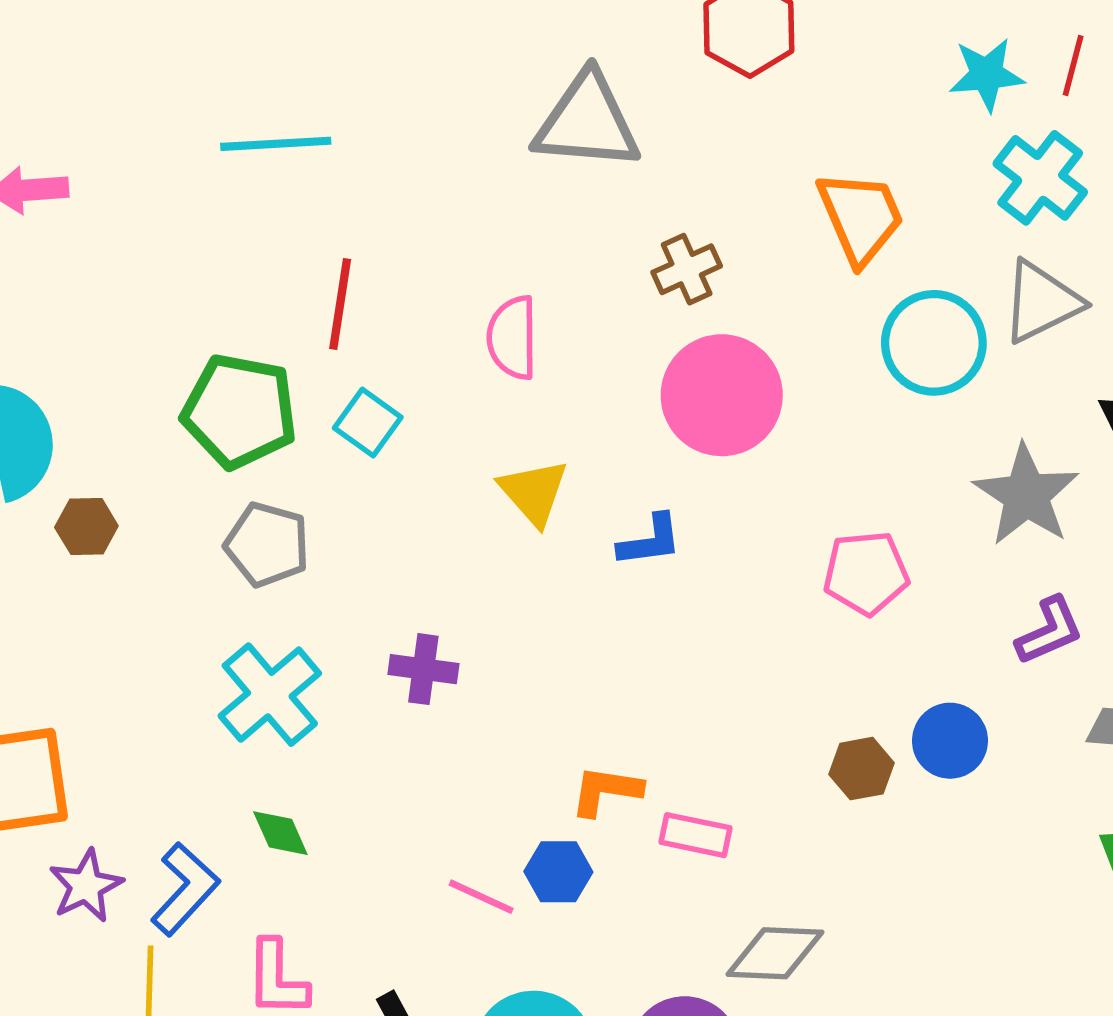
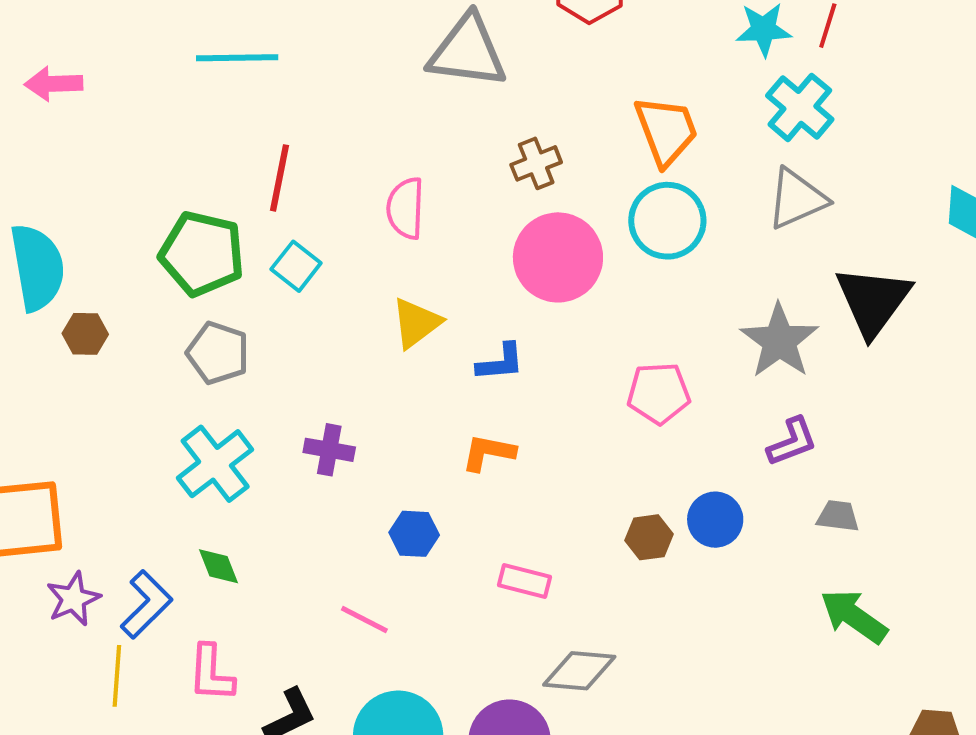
cyan circle: (934, 343) -> (667, 221), moved
yellow triangle: (534, 492) -> (416, 323), turned 32
orange L-shape: (606, 791) -> (488, 453), moved
blue hexagon: (558, 872) -> (414, 534), moved

